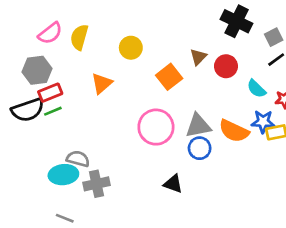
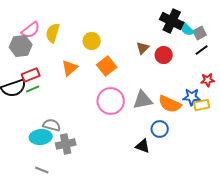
gray hexagon: (37, 70) -> (21, 46), moved
orange square: (169, 77) -> (107, 66), moved
cyan semicircle: (256, 89) -> (187, 29), moved
blue circle: (200, 148) -> (160, 129), moved
black triangle: (173, 184) -> (143, 146), moved

